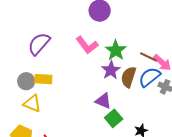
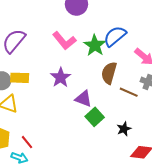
brown line: (148, 57) -> (129, 92), moved
purple star: (111, 70) -> (61, 77), moved
blue semicircle: (150, 77) -> (115, 36), moved

